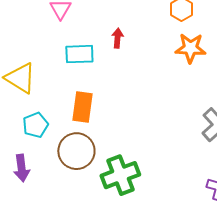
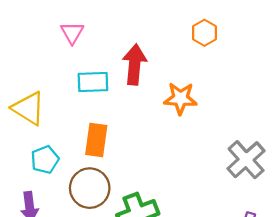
red arrow: (117, 38) -> (135, 65), size x1.8
orange star: (190, 48) -> (180, 98), moved

